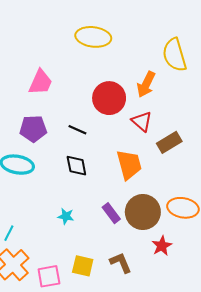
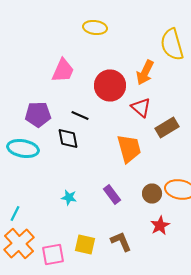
yellow ellipse: (93, 37) -> (95, 28), size x0.7
pink trapezoid: (41, 82) -> (63, 70), moved
black diamond: (76, 166) -> (68, 138), moved
brown circle: (143, 212) -> (152, 194), moved, size x0.6

